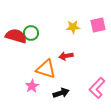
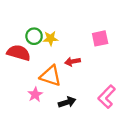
pink square: (98, 25) -> (100, 38), moved
yellow star: (73, 27) -> (51, 38), moved
red semicircle: (16, 36) -> (19, 53), moved

